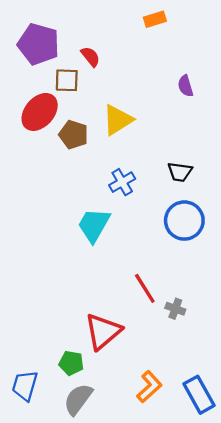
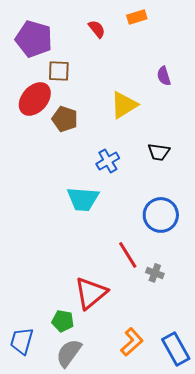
red semicircle: (90, 57) -> (97, 29), moved
yellow triangle: (118, 120) -> (124, 105), moved
blue circle: (184, 221) -> (161, 215), moved
cyan trapezoid: (94, 225) -> (83, 199), turned -116

